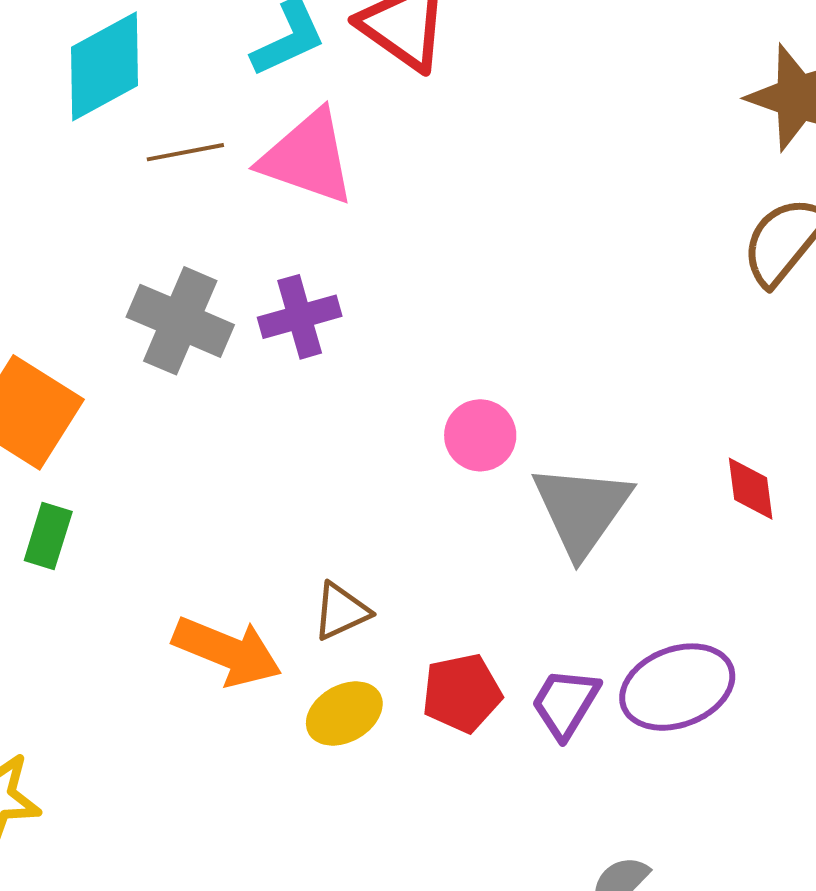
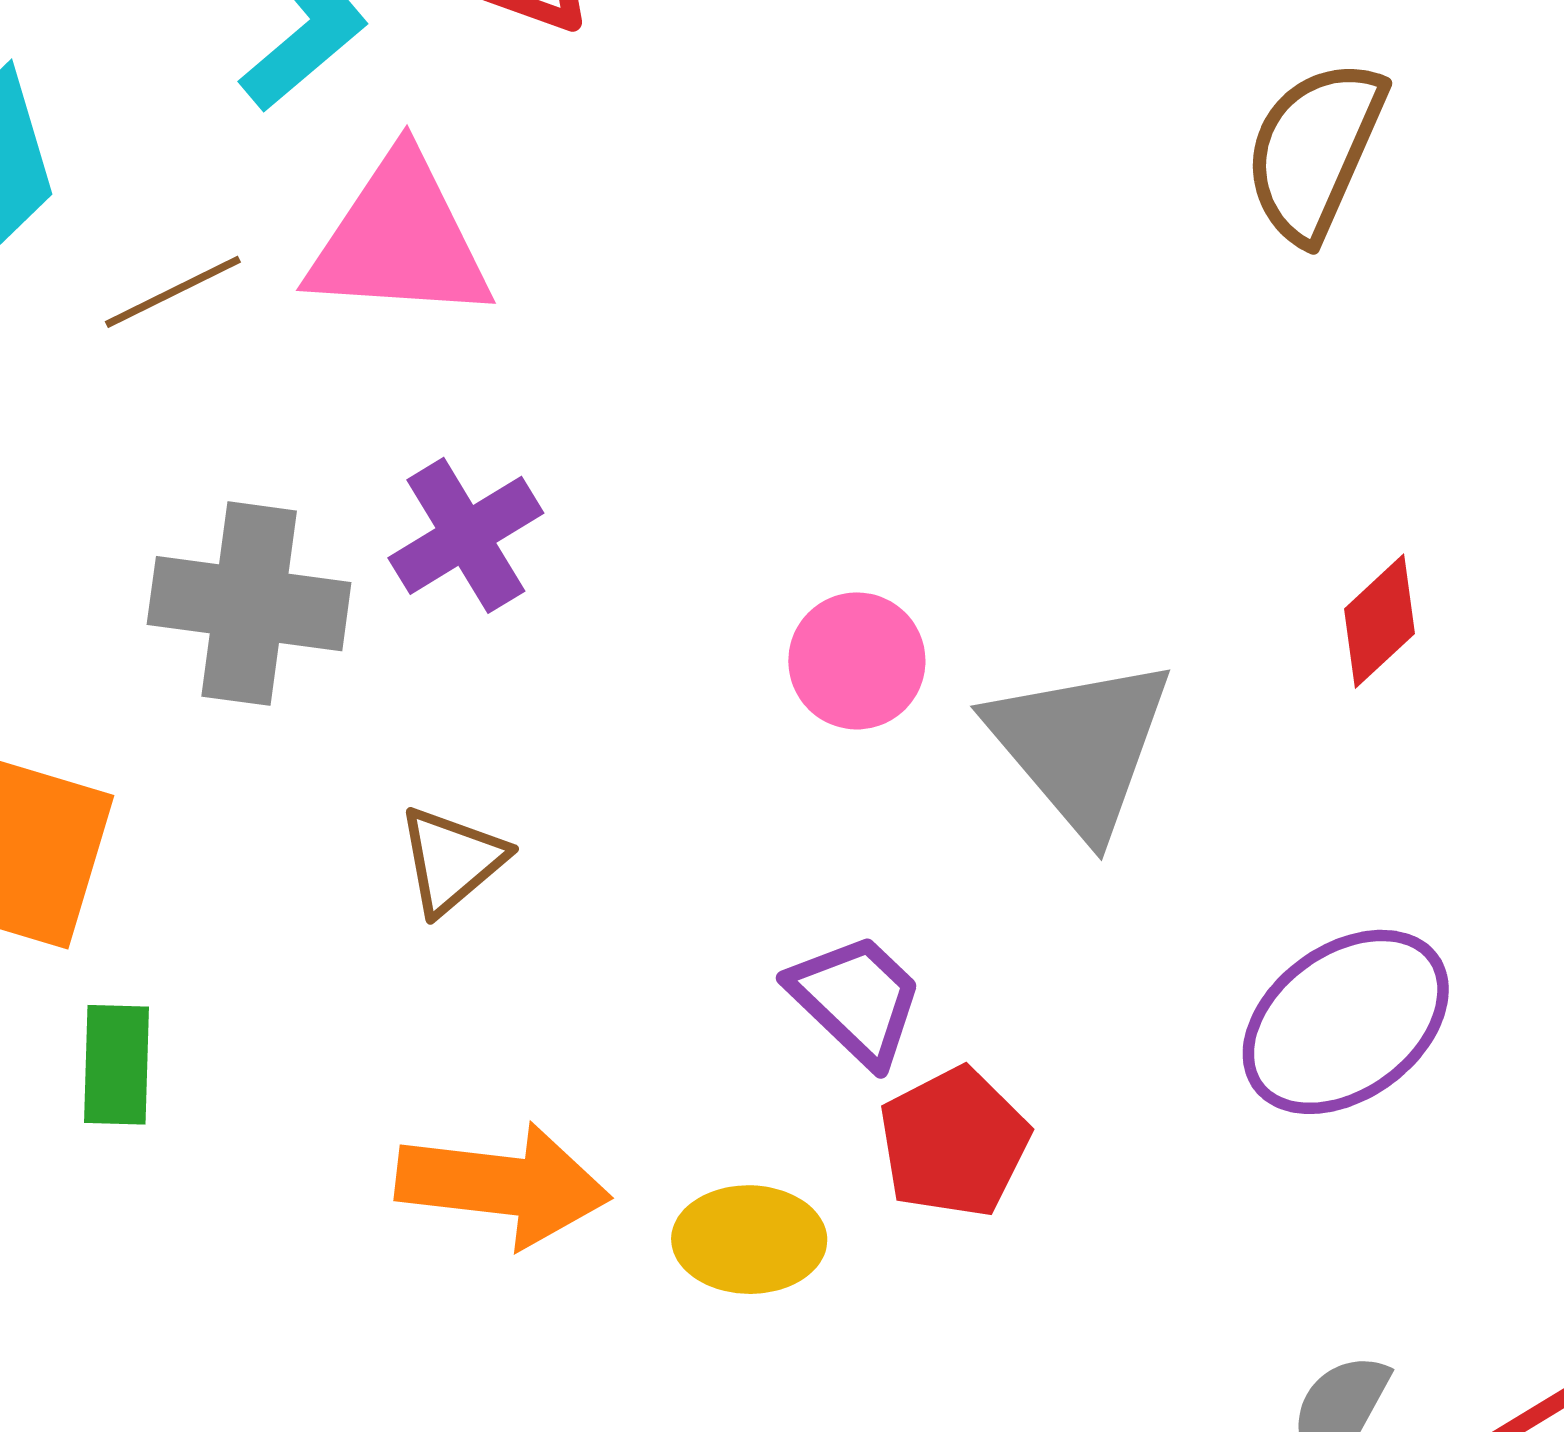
red diamond: (751, 489) -> (1379, 621), turned 70
brown triangle: (341, 611) -> (452, 860), moved
purple trapezoid: (565, 703) -> (856, 999), moved, turned 118
yellow ellipse: (344, 714) -> (749, 1240), turned 46

